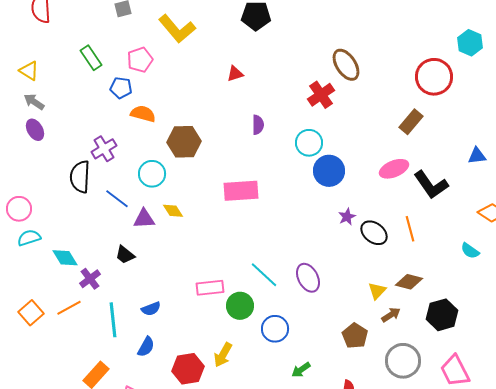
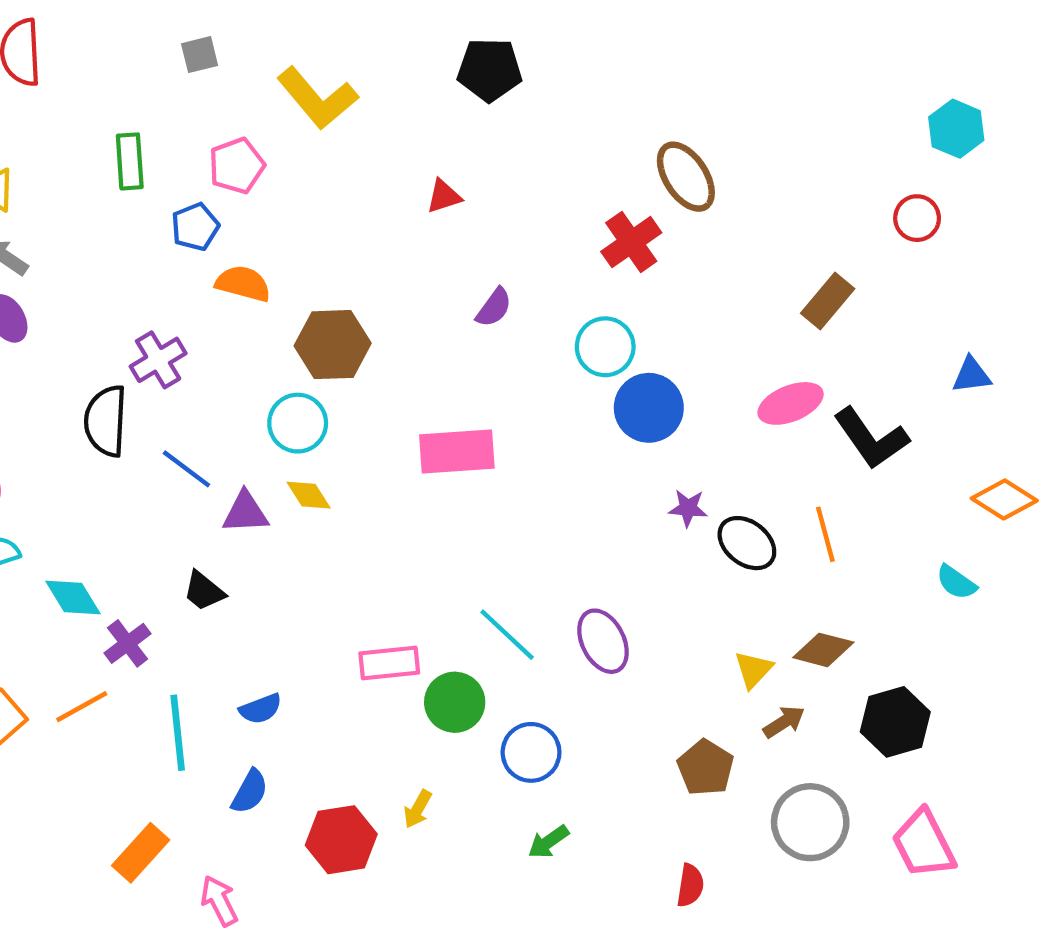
green rectangle: (91, 58) -> (130, 161), turned 30
red circle: (434, 77) -> (917, 218), moved, size x0.6
blue pentagon: (121, 88) -> (195, 227), turned -30
purple semicircle: (258, 125) -> (494, 308), turned 36
cyan circle: (152, 174) -> (298, 423), moved
purple star: (347, 217) -> (688, 508), turned 30
yellow arrow: (223, 355) -> (418, 809), size x0.7
green arrow: (301, 370) -> (548, 842), moved

